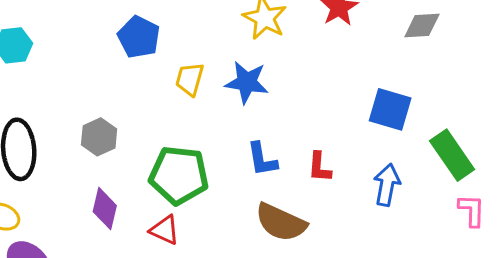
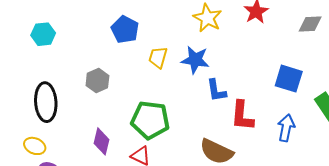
gray hexagon: (99, 137) -> (97, 81), moved
blue L-shape: (262, 159) -> (216, 90), moved
red L-shape: (319, 167) -> (242, 116), size x1.5

